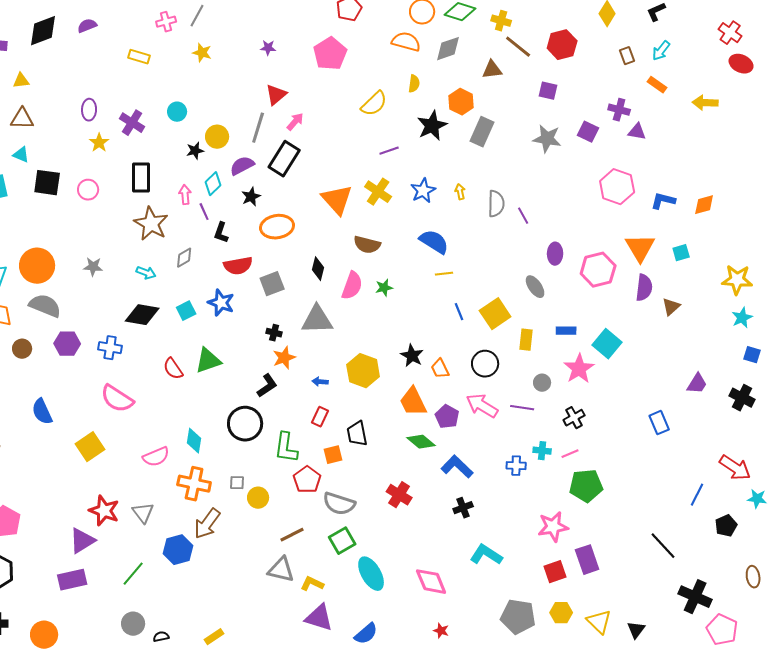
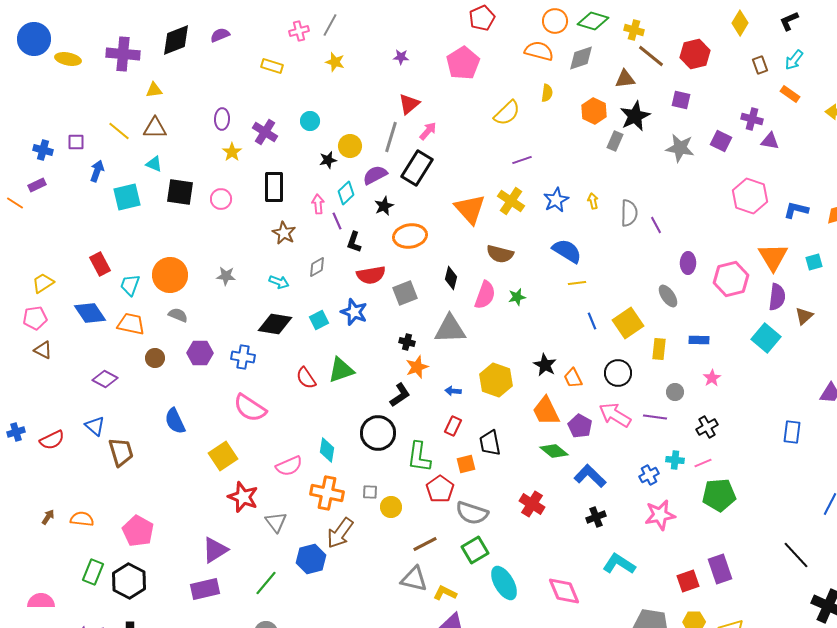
black star: (432, 126) -> (635, 116), moved
gray rectangle: (482, 132) -> (615, 141), size x0.7
brown star: (151, 224) -> (284, 233), size x0.7
gray semicircle: (45, 306) -> (178, 315), size x0.6
cyan square: (607, 344) -> (766, 338), moved
pink star: (579, 369) -> (712, 378), size x0.6
blue rectangle: (659, 423) -> (792, 432), turned 30
blue cross: (516, 466) -> (649, 475), turned -30
red star: (104, 511) -> (243, 497), moved
pink star: (553, 527) -> (660, 515), moved

